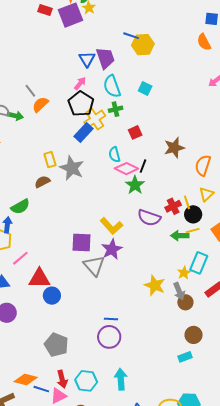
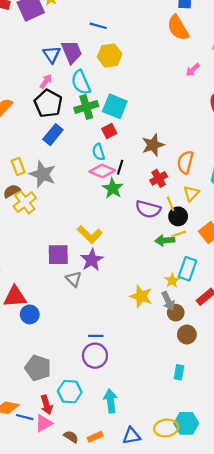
orange semicircle: (204, 42) -> (178, 28), size x1.4
yellow hexagon: (143, 45) -> (110, 55), moved
cyan square: (145, 88) -> (115, 106), moved, size x1.6
green cross: (116, 109) -> (86, 107), size x1.5
yellow cross: (95, 119) -> (25, 202), moved
cyan semicircle: (114, 155) -> (99, 152), moved
red cross: (173, 206) -> (159, 178), moved
purple semicircle: (149, 218) -> (148, 209), moved
gray triangle: (94, 266) -> (74, 279), size x0.7
brown circle: (194, 335) -> (187, 335), moved
cyan rectangle: (185, 357) -> (179, 372), turned -56
cyan hexagon: (86, 381) -> (70, 392), moved

